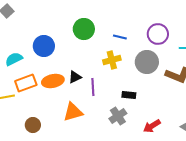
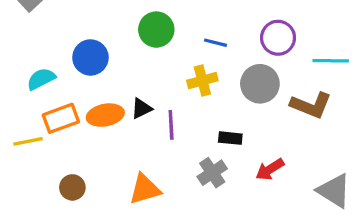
orange triangle: (73, 112) -> (145, 189), moved
red arrow: (152, 126) -> (270, 169), moved

